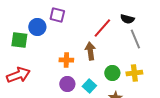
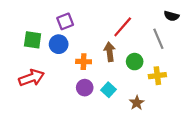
purple square: (57, 15) -> (65, 21), moved, turned -35
black semicircle: (127, 19) -> (172, 16), moved
blue circle: (37, 27) -> (59, 44), moved
green circle: (112, 73) -> (135, 62), moved

